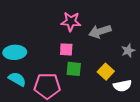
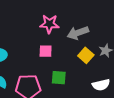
green square: (74, 69) -> (59, 78), moved
yellow square: (106, 72) -> (86, 55), moved

